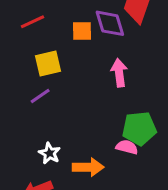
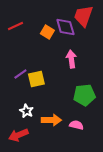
orange square: (82, 31) -> (47, 32), turned 32
yellow square: (48, 64) -> (36, 79), moved
pink semicircle: (127, 147) -> (76, 125), moved

